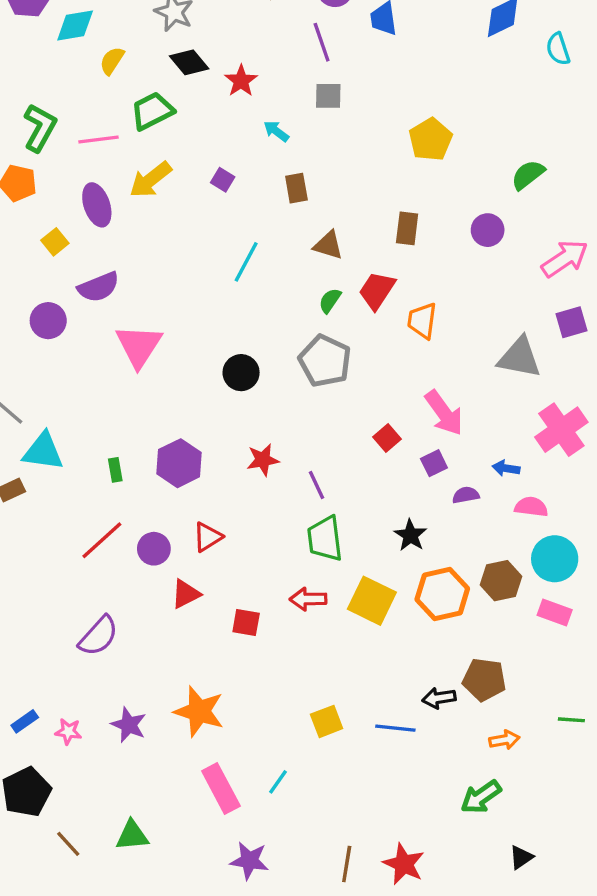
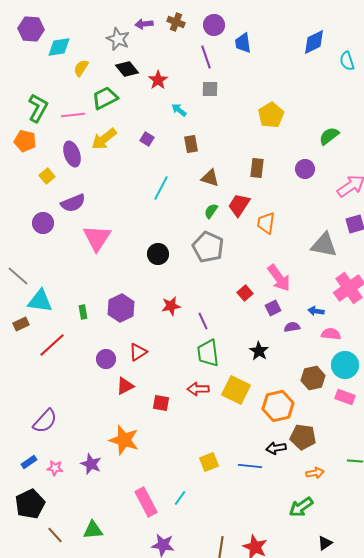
red line: (102, 540) -> (52, 345), moved
orange hexagon: (442, 594) -> (278, 406), moved
purple semicircle: (99, 636) -> (45, 421), moved
orange star: (199, 711) -> (124, 440), moved

